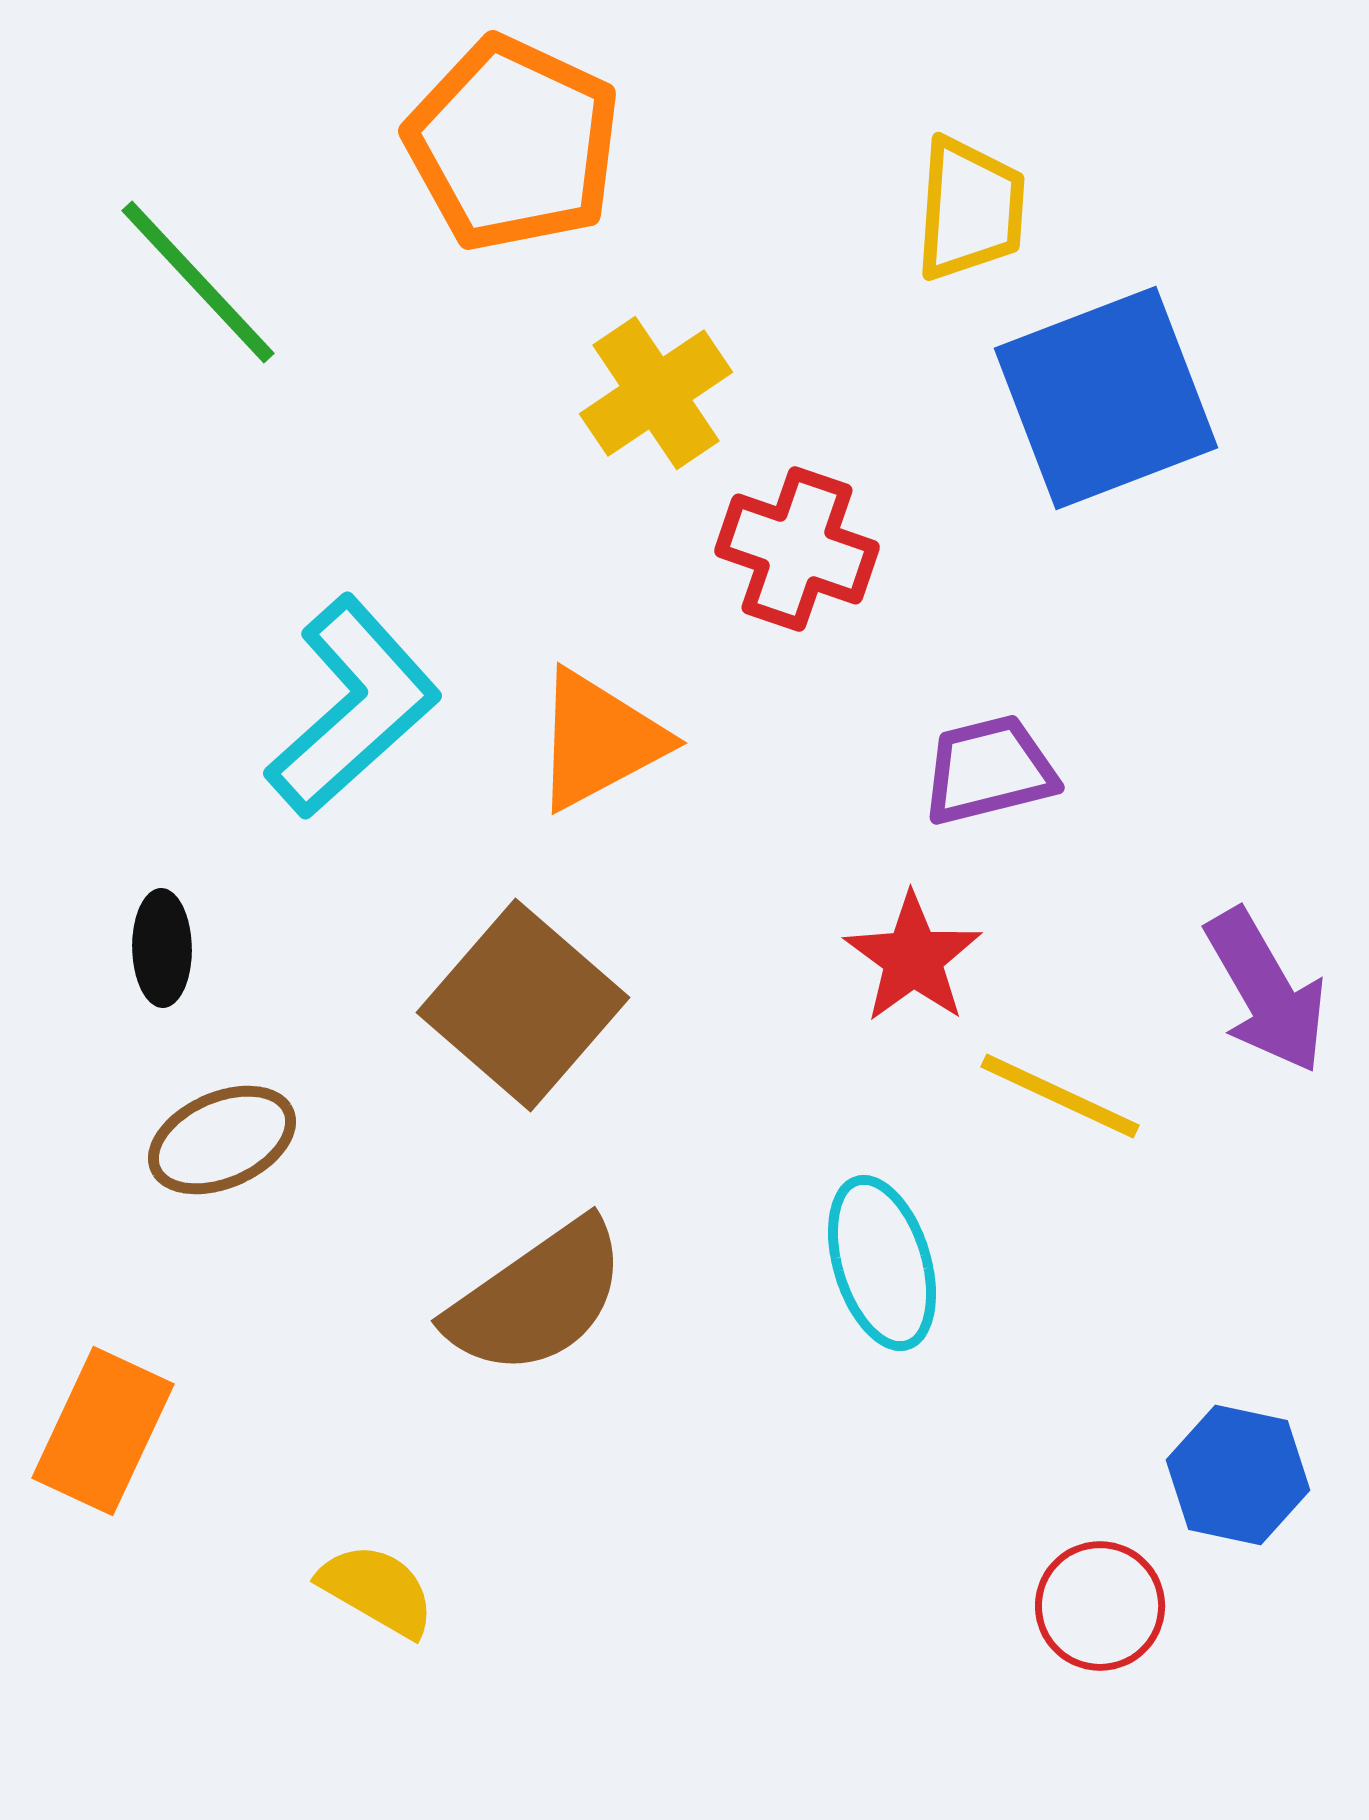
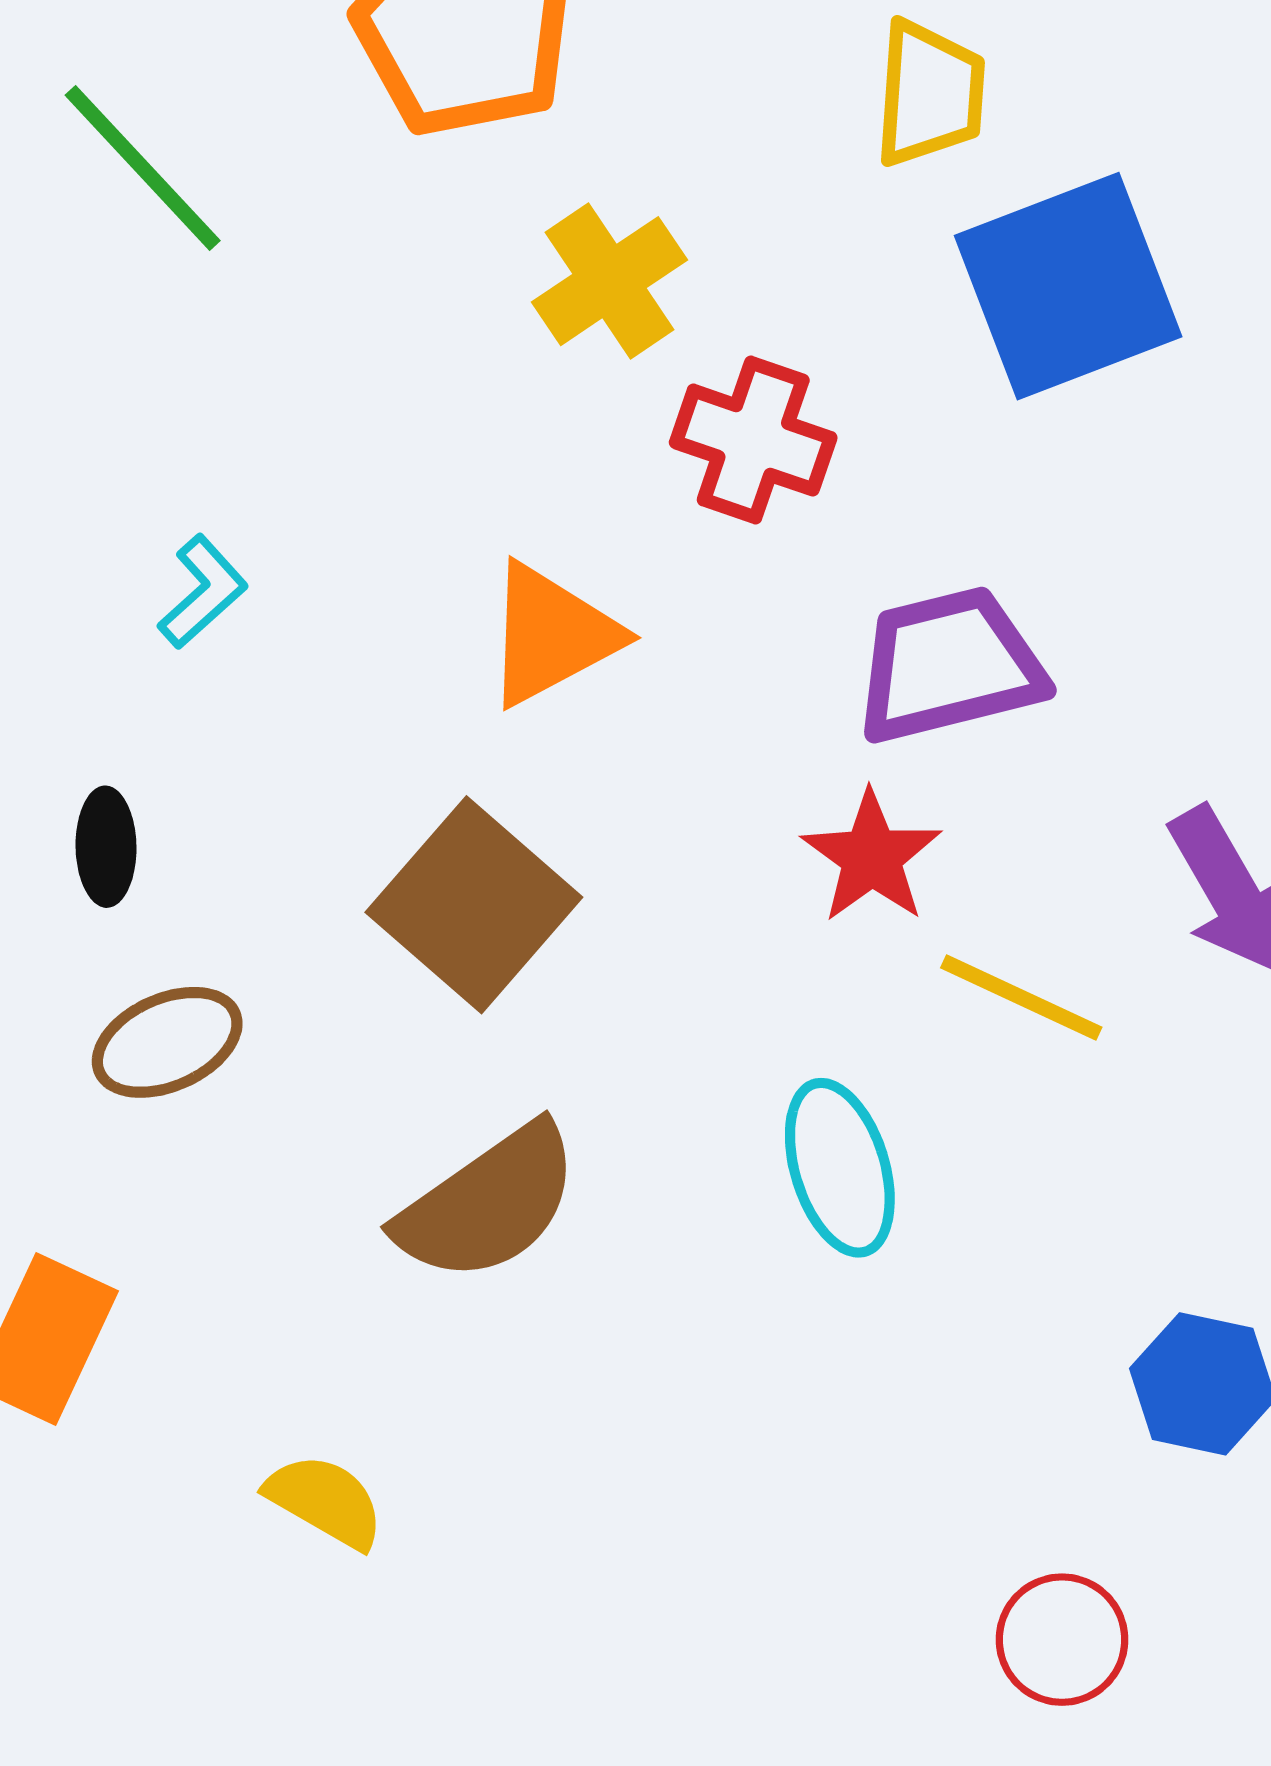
cyan L-shape: (353, 707) -> (203, 592), moved, size x0.5
purple trapezoid: (989, 770) -> (949, 665), size x1.4
red circle: (1100, 1606) -> (1062, 1640), moved

